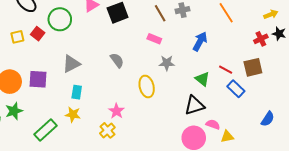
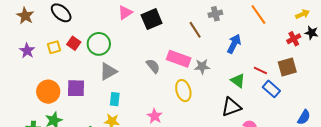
brown line: (160, 13) -> (195, 30), moved
green circle: (60, 19) -> (99, 44), moved
pink rectangle: (154, 39) -> (179, 59), moved, size x1.6

